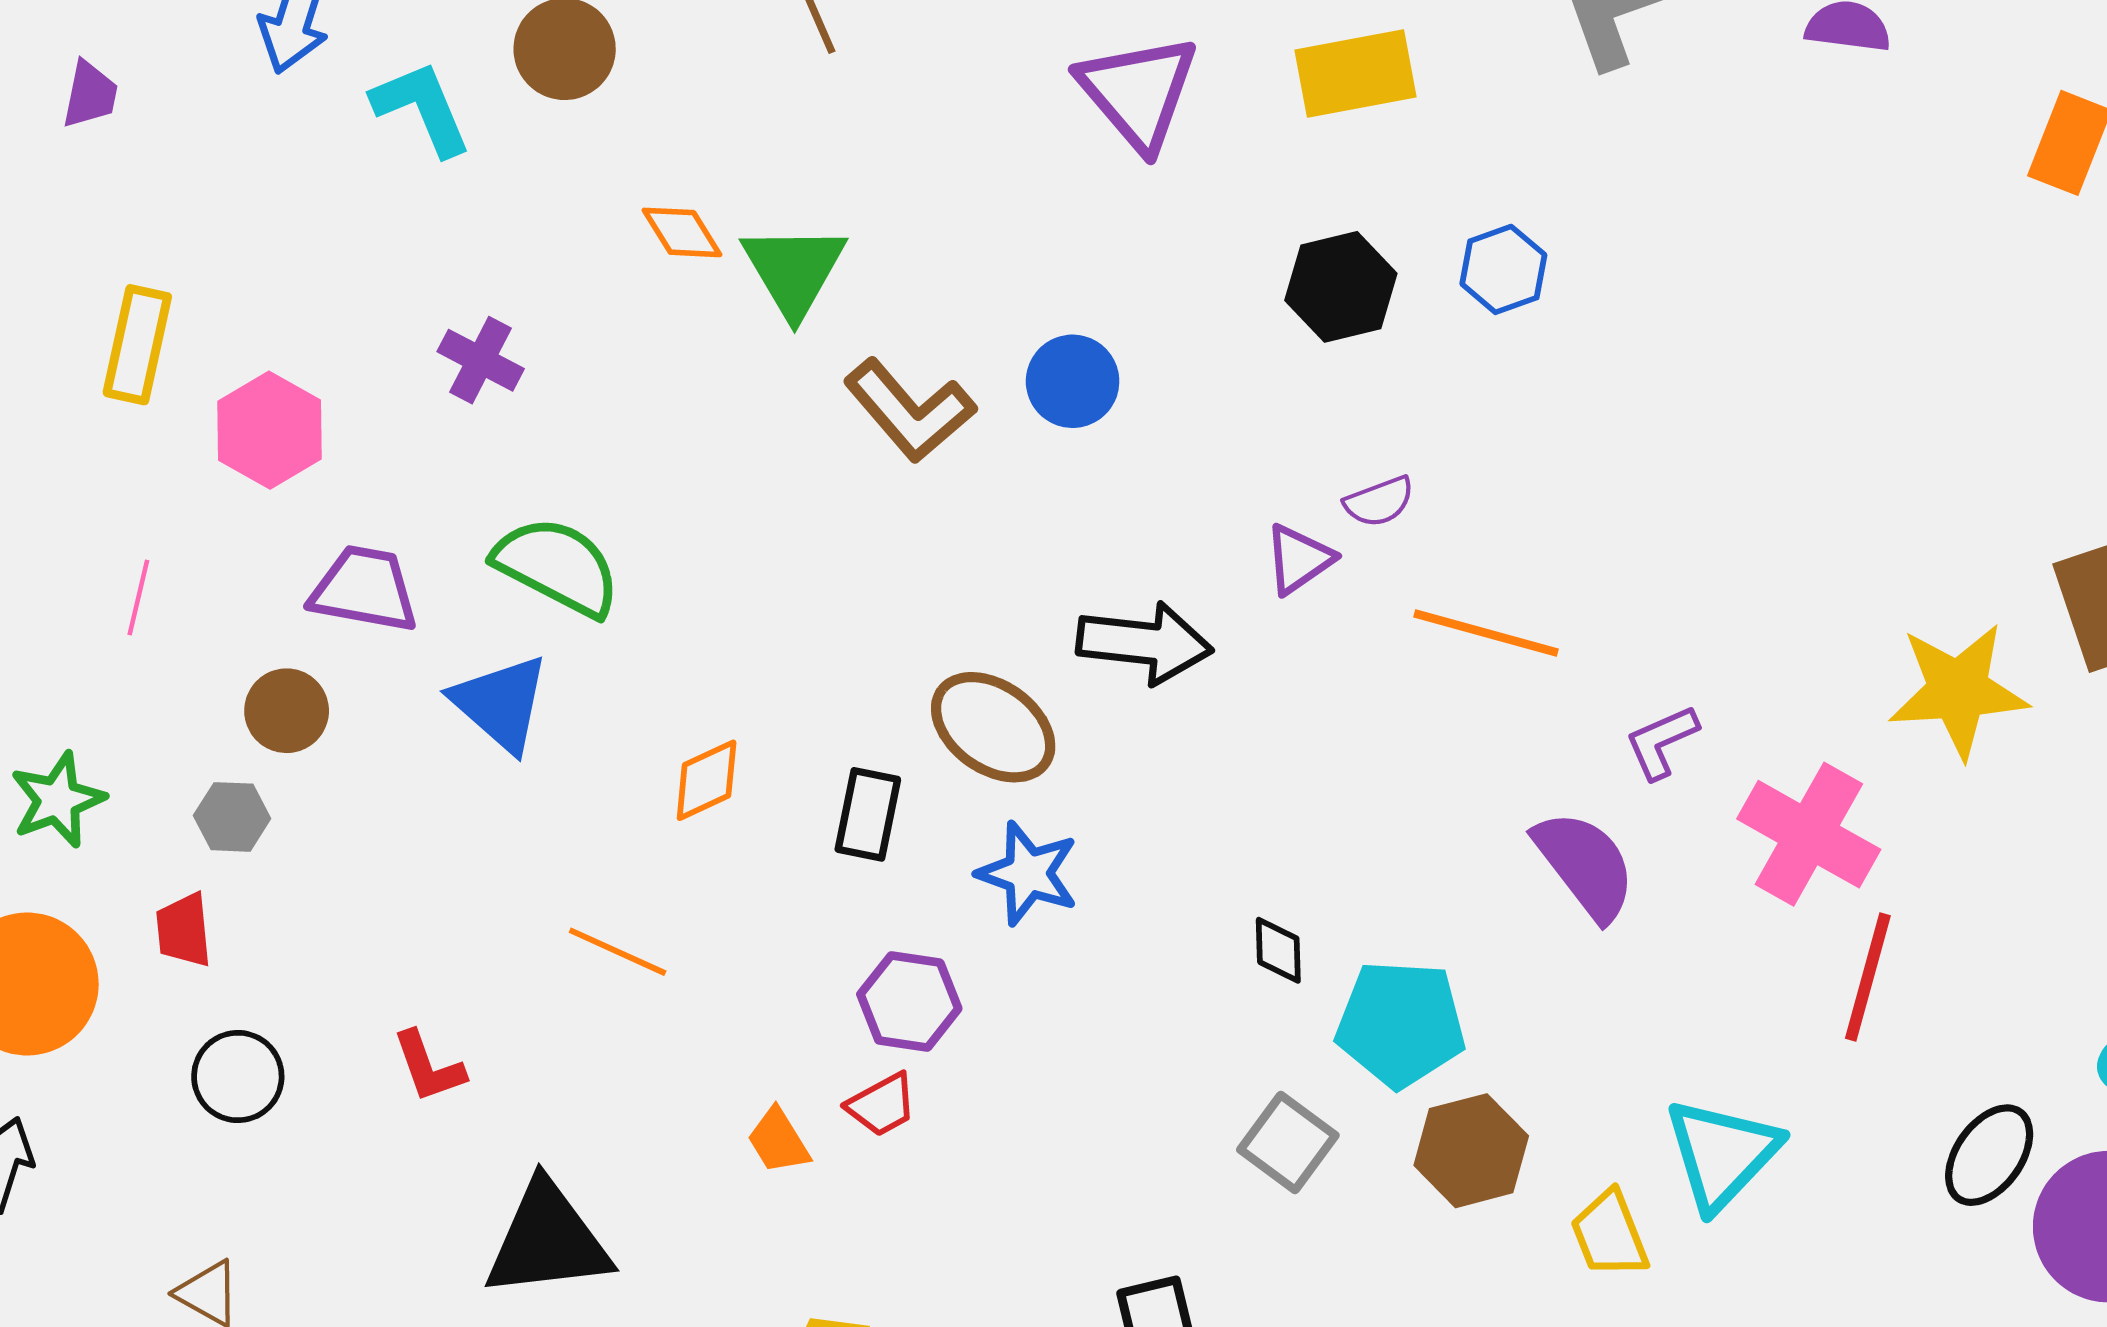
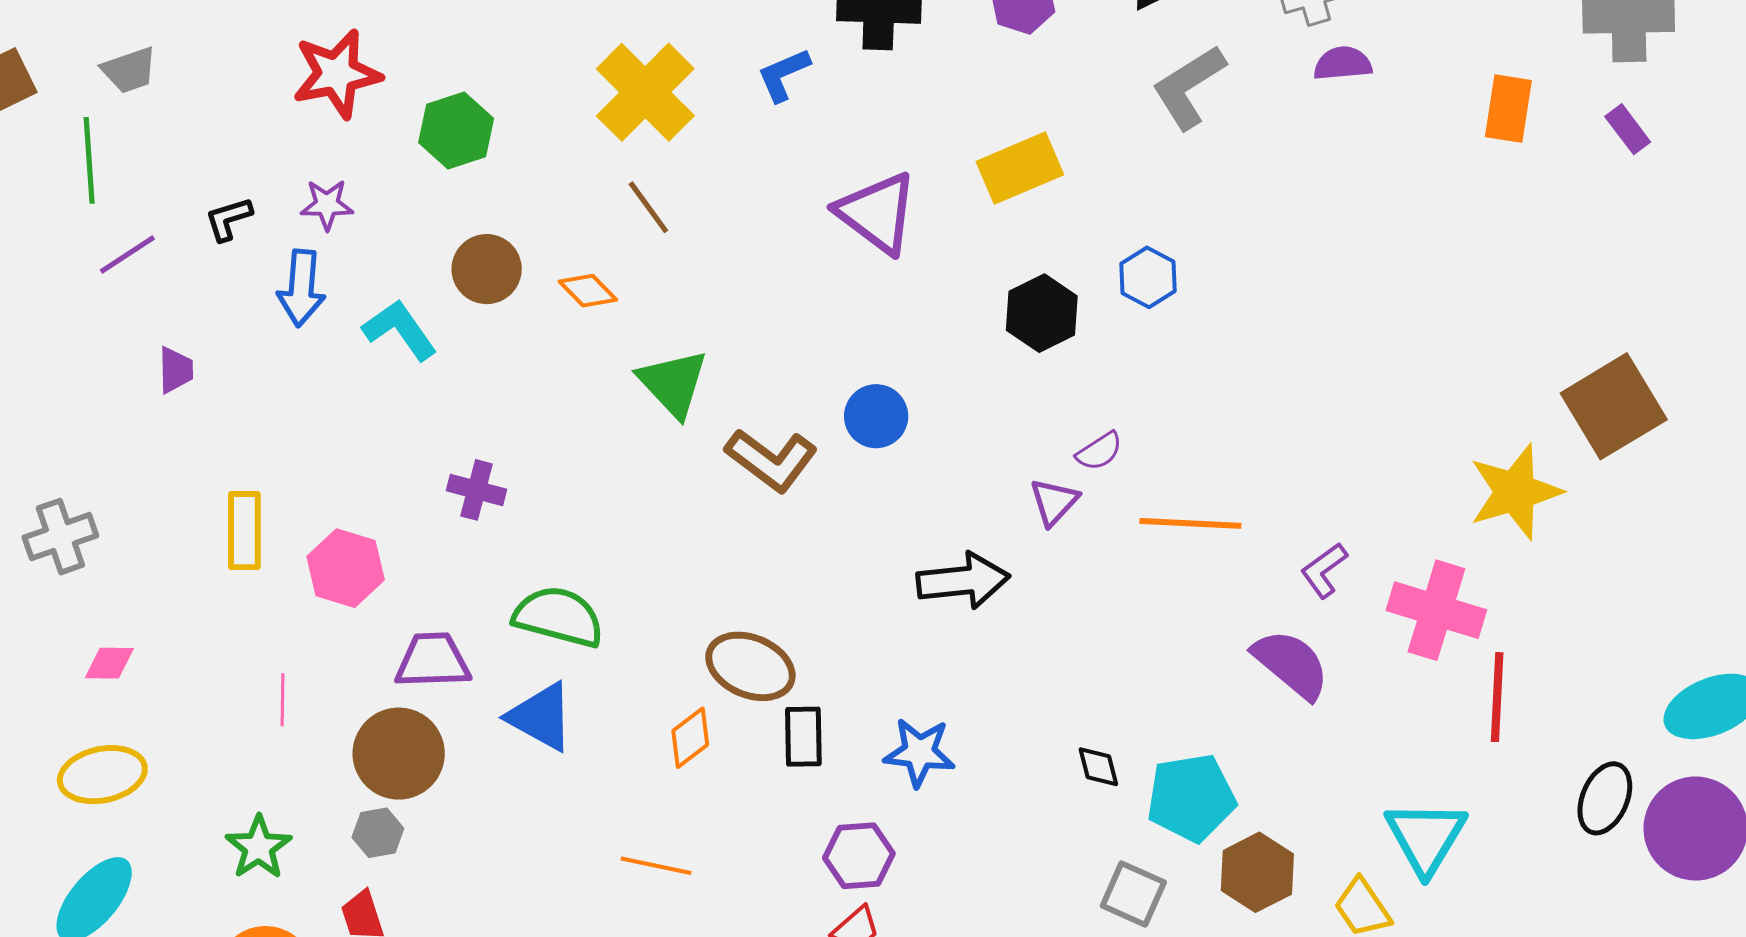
orange diamond: (682, 232) -> (588, 291), moved
brown circle: (287, 711) -> (399, 754), size x1.6
brown ellipse: (993, 727) -> (750, 666), moved

